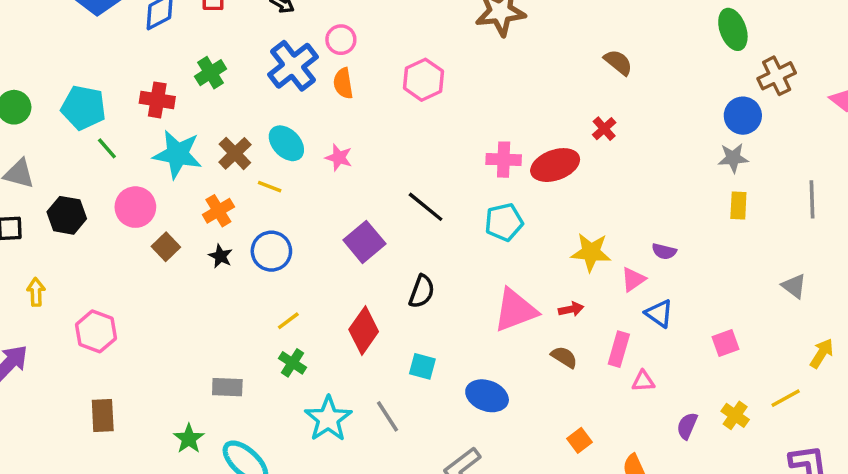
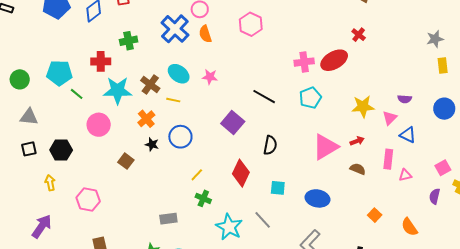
green cross: (211, 73) -> (129, 41), turned 30
blue circle: (743, 116) -> (444, 109), moved
black hexagon: (67, 215) -> (61, 150), moved
brown square: (166, 247) -> (126, 161), moved
pink square: (725, 343) -> (443, 168), moved

